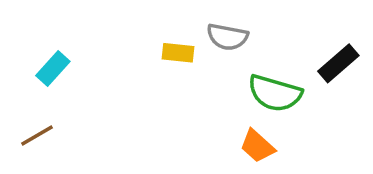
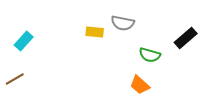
green semicircle: (275, 93) -> (150, 55), size x0.7

